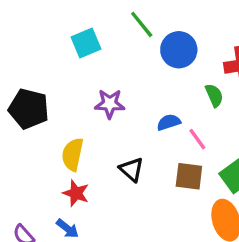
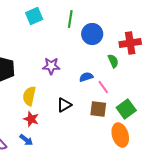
green line: (142, 24) -> (70, 19), turned 48
cyan square: (86, 43) -> (34, 16), moved
black triangle: (132, 170) -> (64, 105), turned 49

